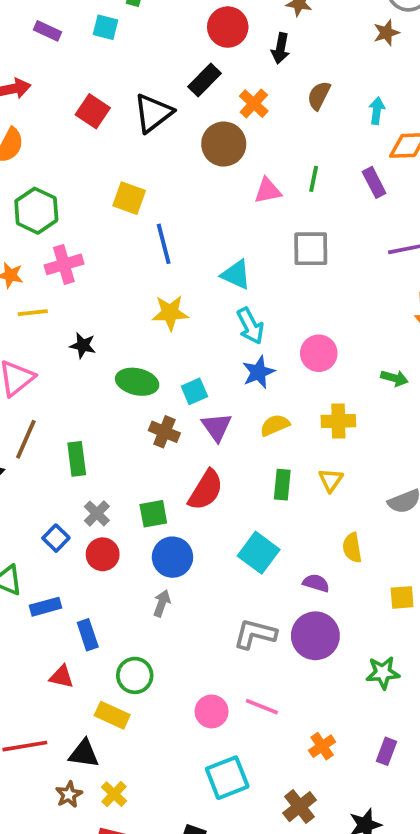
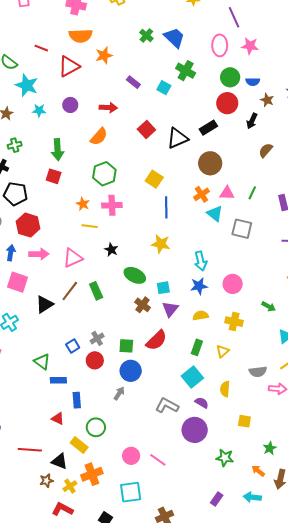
orange cross: (254, 104) -> (201, 194), moved
cyan triangle: (236, 275) -> (215, 214), moved
green rectangle: (77, 459) -> (96, 291), moved, turned -30
cyan square: (259, 553) -> (192, 377), moved
gray L-shape: (255, 634) -> (167, 406), moved
orange cross: (322, 746) -> (92, 474), moved, size x1.5

